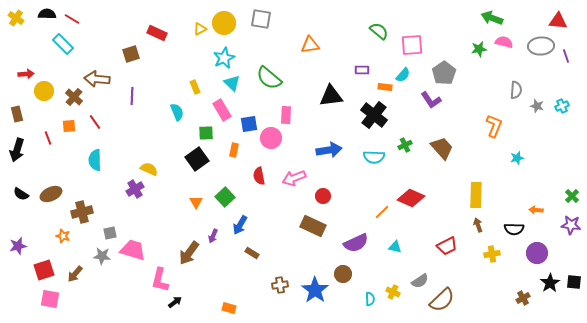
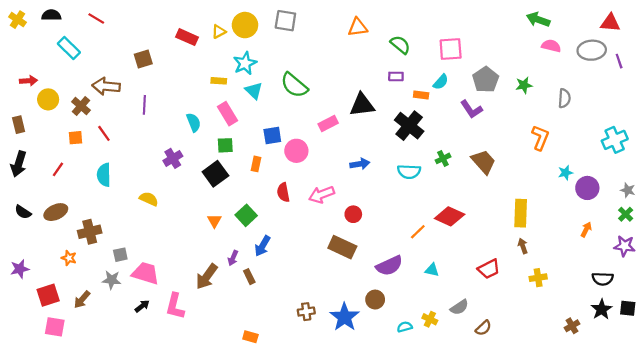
red line: (72, 19) -> (96, 18), moved
green semicircle: (379, 31) -> (400, 45), moved
red rectangle: (157, 33) -> (187, 37), moved
orange triangle: (310, 45) -> (358, 27), moved
green star: (479, 49) -> (524, 85), moved
yellow rectangle: (195, 87) -> (219, 81), moved, turned -64
gray star: (537, 106) -> (628, 190), moved
cyan cross: (562, 106) -> (615, 140), moved, size x1.6
pink rectangle: (222, 110) -> (227, 114), moved
pink rectangle: (286, 115) -> (328, 123), moved, turned 60
red line: (48, 138) -> (58, 169), moved, turned 56
blue arrow: (329, 150) -> (360, 164), size x0.7
yellow semicircle: (149, 169) -> (149, 199), moved
purple cross: (135, 189) -> (173, 158), moved
orange arrow: (536, 210) -> (586, 230), turned 112
black semicircle: (514, 229) -> (603, 279), moved
brown rectangle: (252, 253) -> (249, 277), moved, turned 32
purple circle: (537, 253) -> (587, 188), moved
cyan semicircle: (370, 299) -> (405, 327), turned -104
brown semicircle: (442, 300) -> (483, 328), size x0.6
black arrow: (175, 302) -> (142, 306), moved

